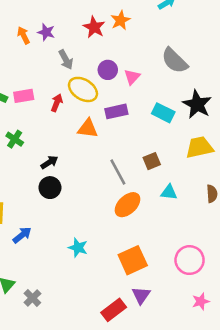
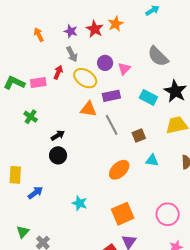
purple star: (46, 32) -> (71, 31), moved
red arrow: (57, 103) -> (58, 72), moved
gray line: (118, 172) -> (112, 125), moved

